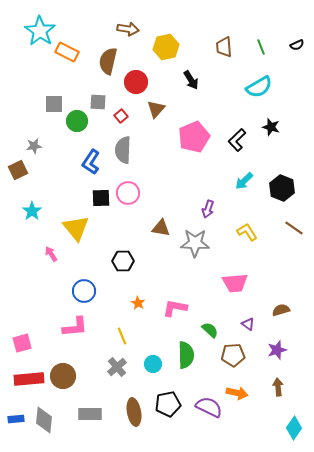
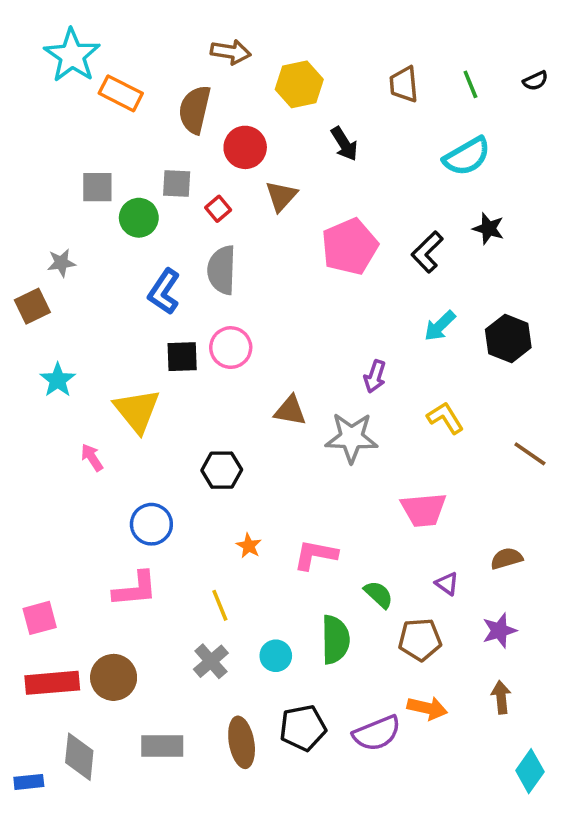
brown line: (294, 228) -> (530, 454), moved
purple semicircle: (209, 407) -> (377, 733), turned 132
blue rectangle: (16, 419) -> (29, 782), moved

